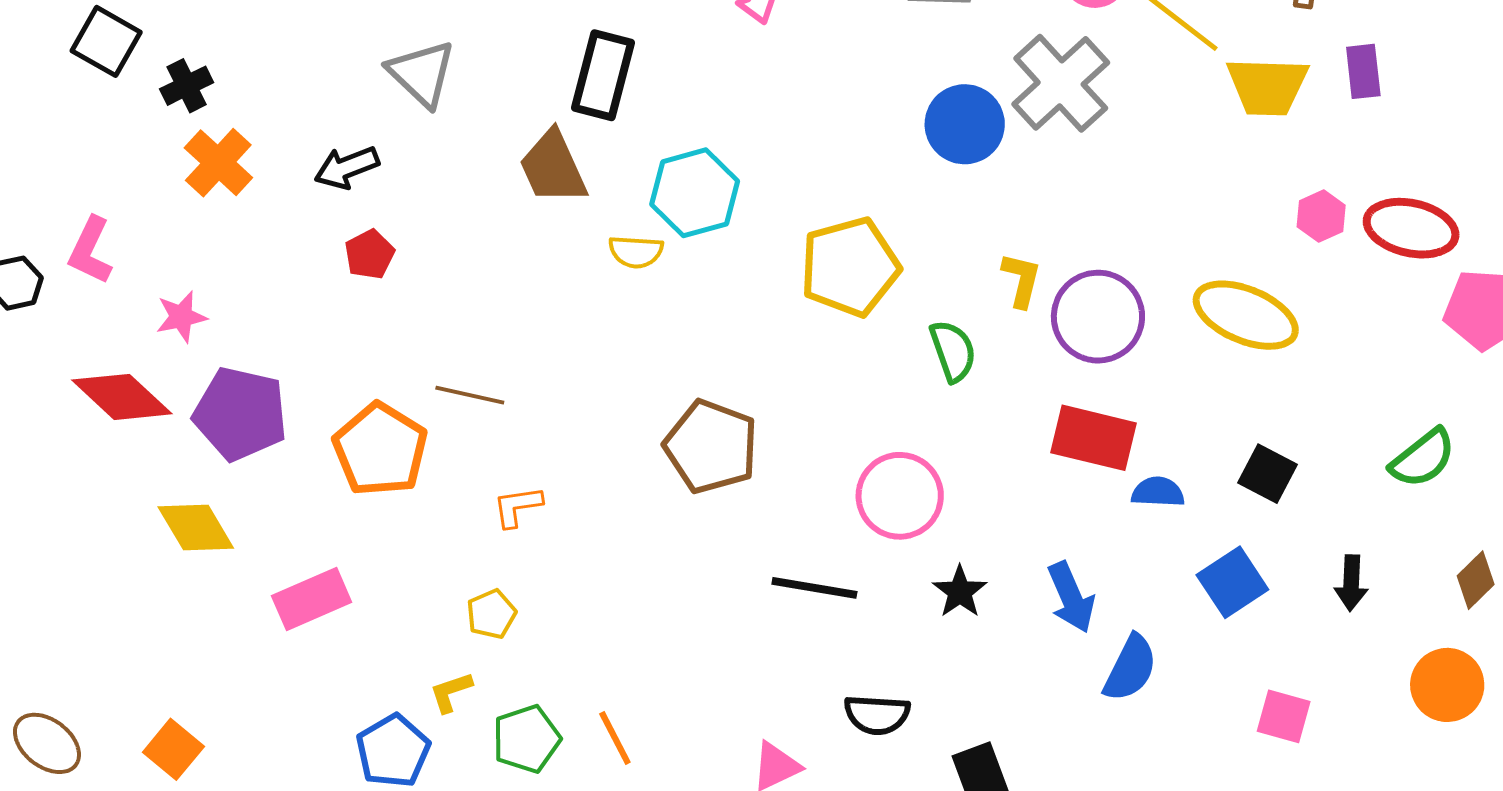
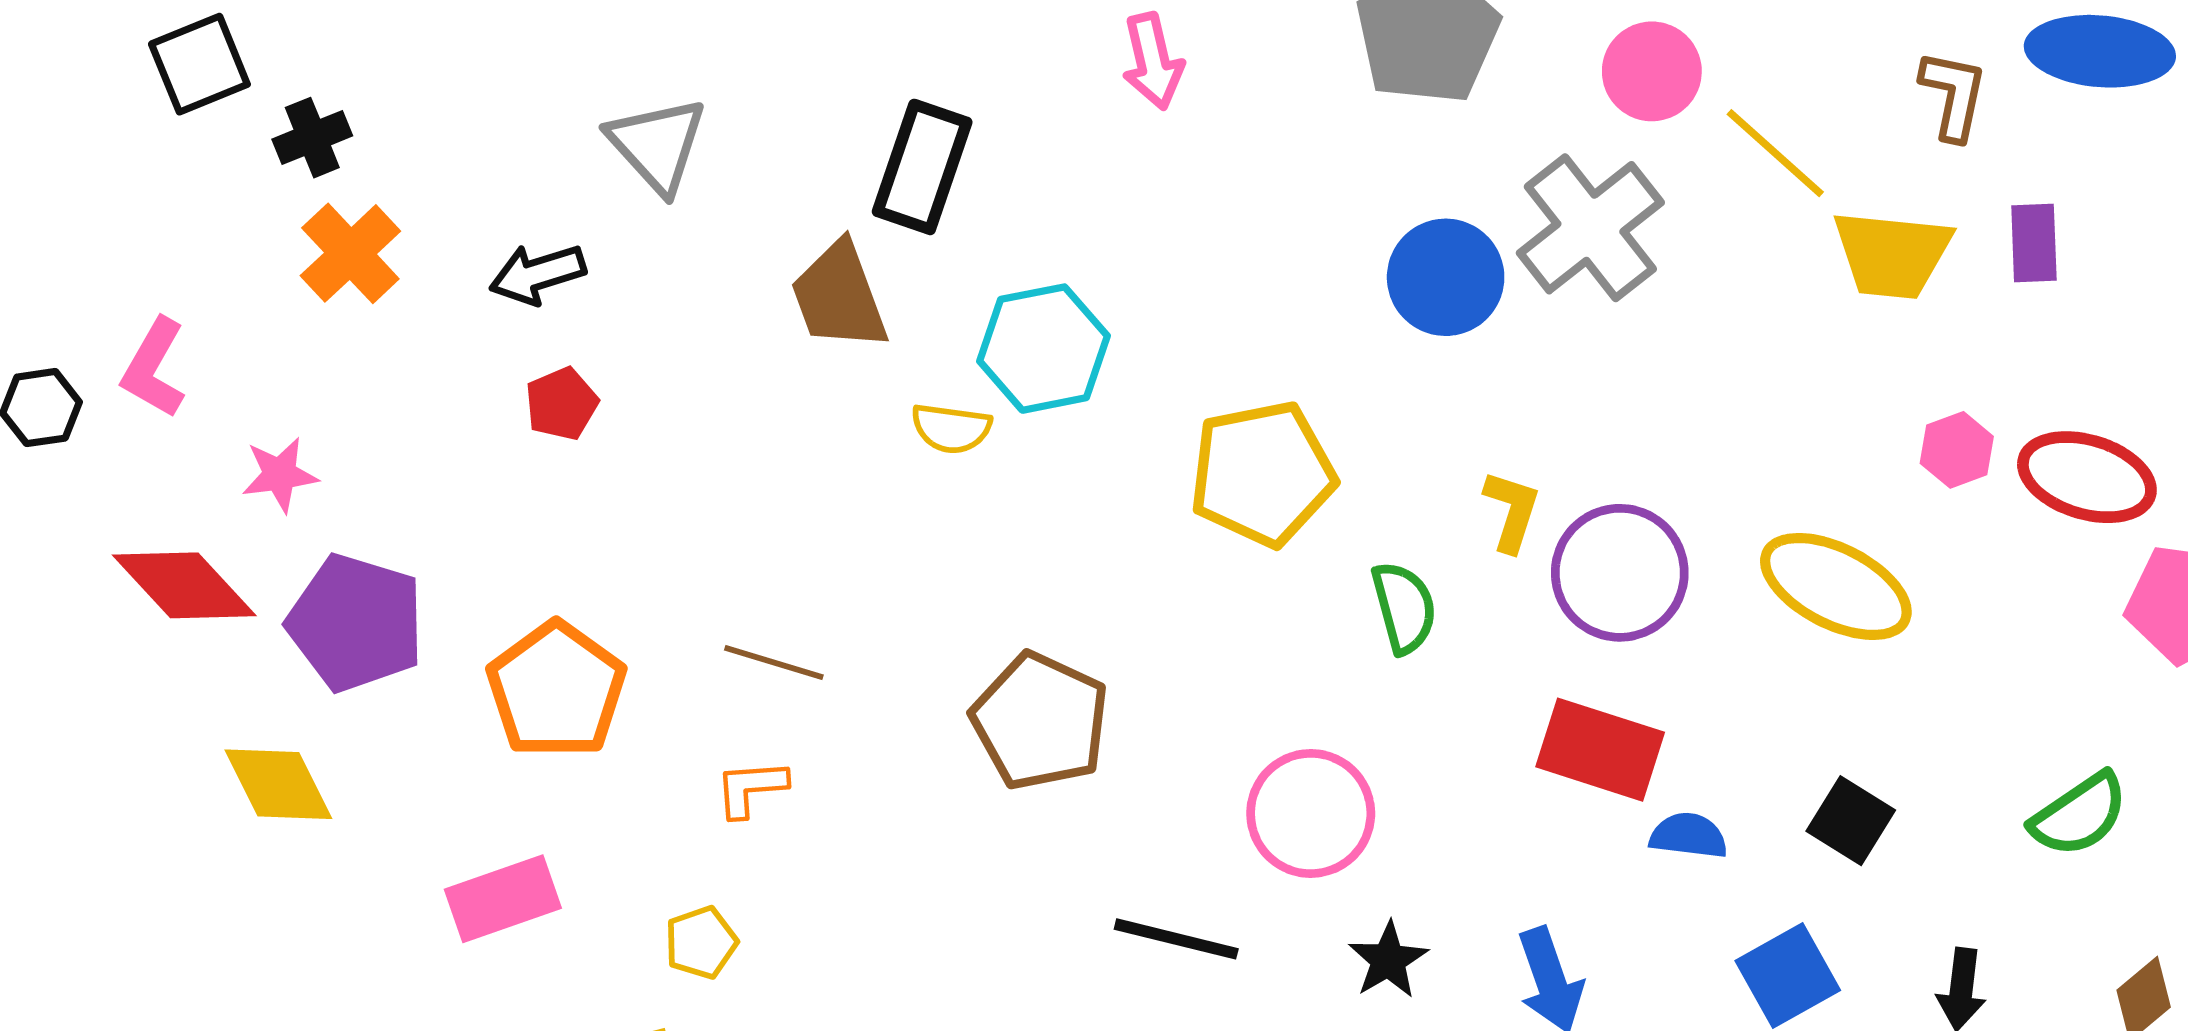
black square: (106, 41) -> (199, 64), turned 34
brown line: (470, 395) -> (774, 662), moved
pink rectangle: (312, 599) -> (503, 899), moved

